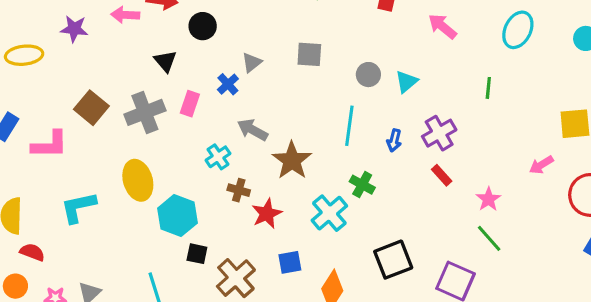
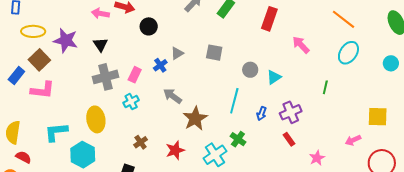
purple star: (74, 29) -> (66, 40), moved, size x1.4
black triangle: (165, 61) -> (100, 45), moved
brown square: (91, 108) -> (39, 60), moved
cyan cross: (218, 157) -> (131, 102), moved
brown cross: (239, 190) -> (141, 142), moved, turned 32
cyan hexagon: (178, 216) -> (83, 155), moved

